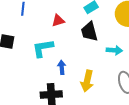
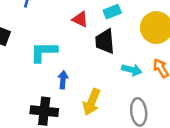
red triangle: (58, 21) -> (80, 19), moved, turned 32

